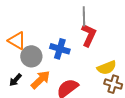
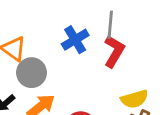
blue cross: (60, 49) -> (75, 40), moved, turned 36

